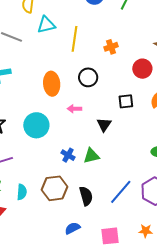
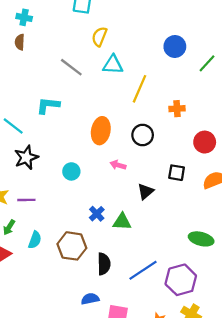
cyan circle: (36, 125) -> (71, 171), size x0.6
blue semicircle: (72, 228) -> (90, 299), moved

